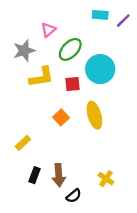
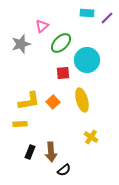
yellow L-shape: (41, 77) -> (29, 101), moved
yellow rectangle: (23, 143) -> (20, 124), turned 40
yellow cross: (106, 179) -> (91, 137), moved

